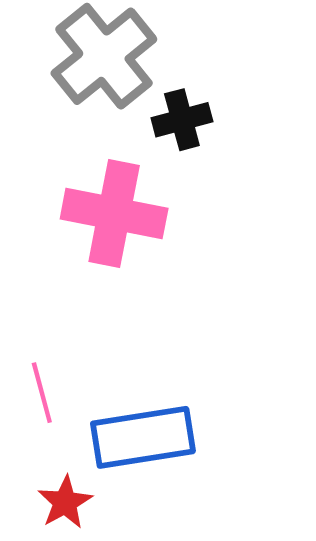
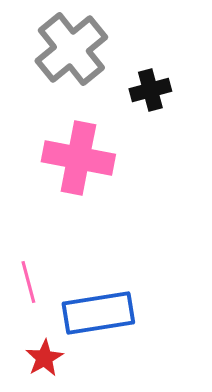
black cross: (182, 120) -> (150, 90), moved

